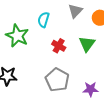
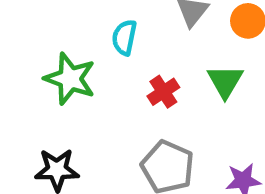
red cross: (59, 46) -> (163, 92), turned 32

